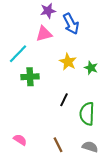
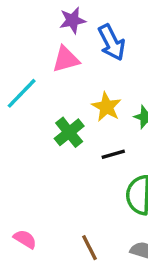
green cross: (30, 77) -> (69, 132), moved, turned -36
black line: (64, 100) -> (113, 154), moved, turned 48

